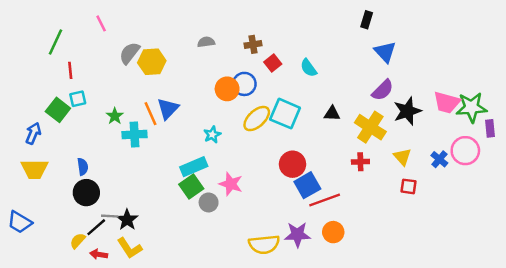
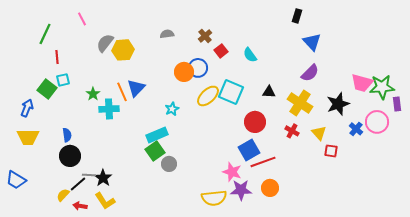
brown cross: (253, 44) -> (205, 36), turned -32
black star: (407, 111) -> (338, 104), moved
yellow triangle: (402, 157) -> (319, 133), moved
red cross: (360, 162) -> (292, 131), turned 32
red circle: (293, 164) -> (255, 122), moved
pink star: (231, 184) -> (232, 172), moved

